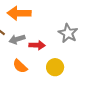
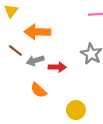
yellow circle: (55, 67) -> (76, 110), moved

